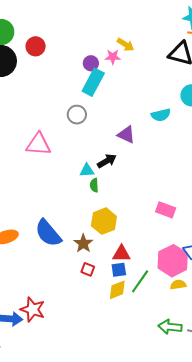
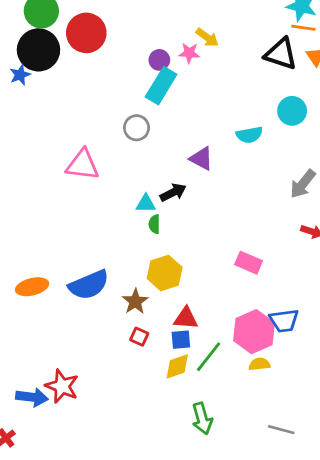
red circle: (36, 46) -> (86, 33), size x1.5
blue semicircle: (48, 233) -> (89, 285), turned -76
green arrow: (170, 327) -> (202, 419), moved, turned -115

